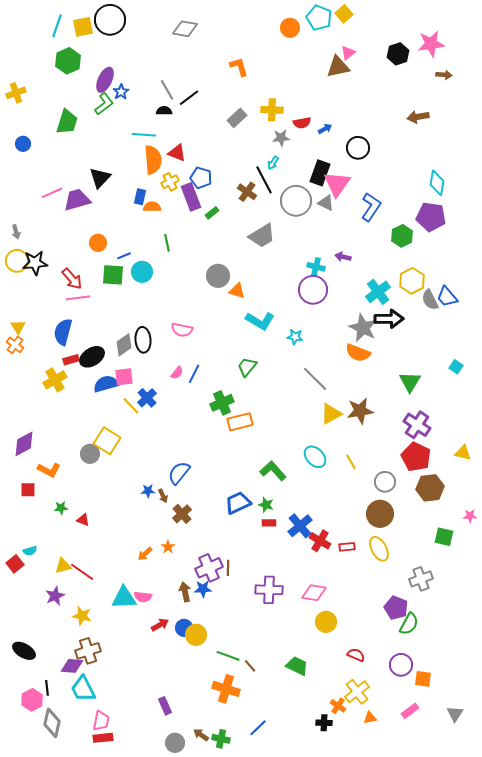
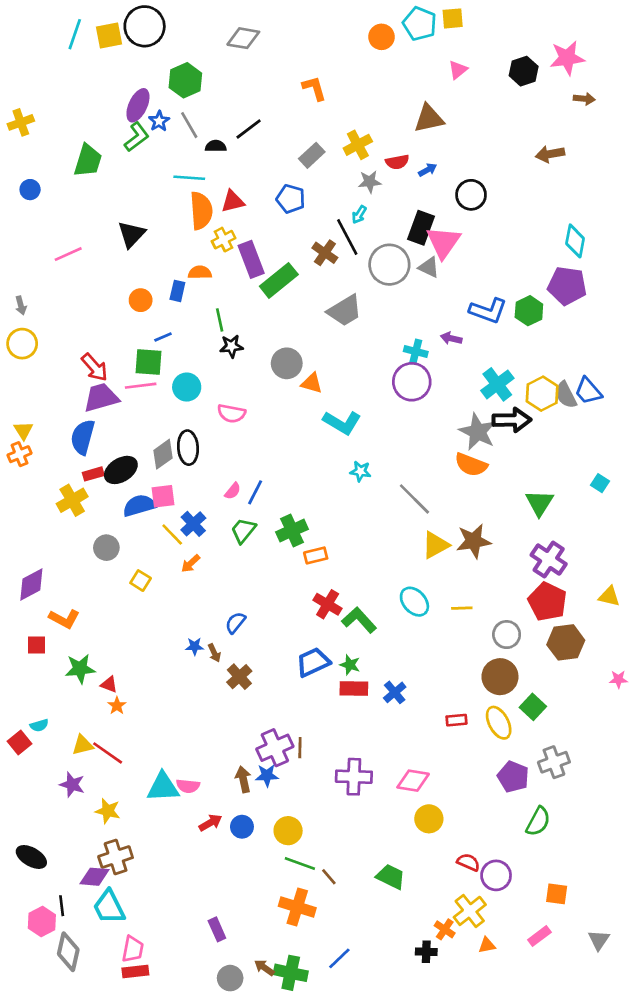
yellow square: (344, 14) -> (453, 18), turned 36
green hexagon: (68, 61) -> (185, 80), moved
brown triangle: (338, 67) -> (429, 118), moved
gray line: (167, 90) -> (189, 125), moved
yellow cross: (272, 110) -> (358, 145), turned -30
red triangle: (177, 153) -> (233, 201), turned -36
blue pentagon: (201, 178) -> (291, 199), moved
blue rectangle: (140, 197) -> (177, 291), moved
purple trapezoid: (77, 200) -> (101, 398), moved
blue L-shape: (371, 207) -> (488, 311), moved, turned 76
green rectangle: (212, 213) -> (279, 280), size x2.0
orange circle: (98, 243) -> (141, 300), moved
black star: (35, 263) -> (231, 346), moved, size x0.7
cyan circle: (142, 272) -> (187, 387), moved
yellow hexagon: (412, 281) -> (542, 394), moved
pink line: (78, 298) -> (141, 386), moved
pink semicircle: (182, 330) -> (231, 413), moved
cyan star: (295, 337) -> (360, 471), moved
orange cross: (15, 345) -> (19, 454), turned 30
green trapezoid: (247, 367) -> (243, 531), moved
orange rectangle: (240, 422) -> (316, 556), size x0.7
yellow square: (107, 441) -> (141, 581), size x0.6
gray circle: (90, 454) -> (106, 548), moved
yellow line: (351, 462) -> (462, 608), turned -63
blue semicircle: (179, 473) -> (235, 623), size x0.7
green star: (61, 508) -> (80, 669), size x1.6
red rectangle: (269, 523) -> (354, 688), size x1.5
blue cross: (300, 526) -> (395, 692), size x0.7
green square: (444, 537) -> (533, 707), moved, turned 30
red cross: (320, 541) -> (328, 604), moved
orange star: (168, 547) -> (117, 706), moved
orange arrow: (145, 554) -> (191, 563), moved
purple star: (55, 596) -> (72, 785), turned -30
purple pentagon: (396, 608) -> (513, 777), moved
yellow circle: (196, 635) -> (288, 831), moved
purple circle: (401, 665) -> (496, 875), moved
green cross: (221, 739) -> (291, 973), size x1.4

